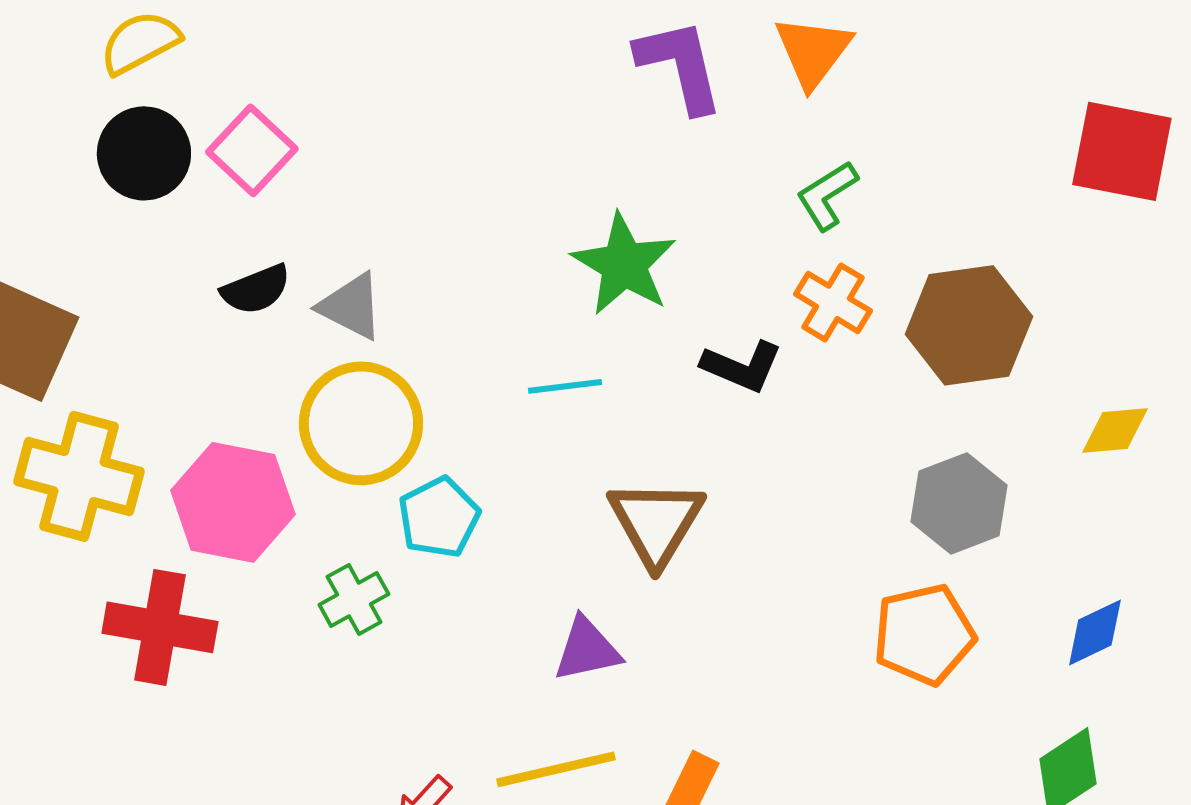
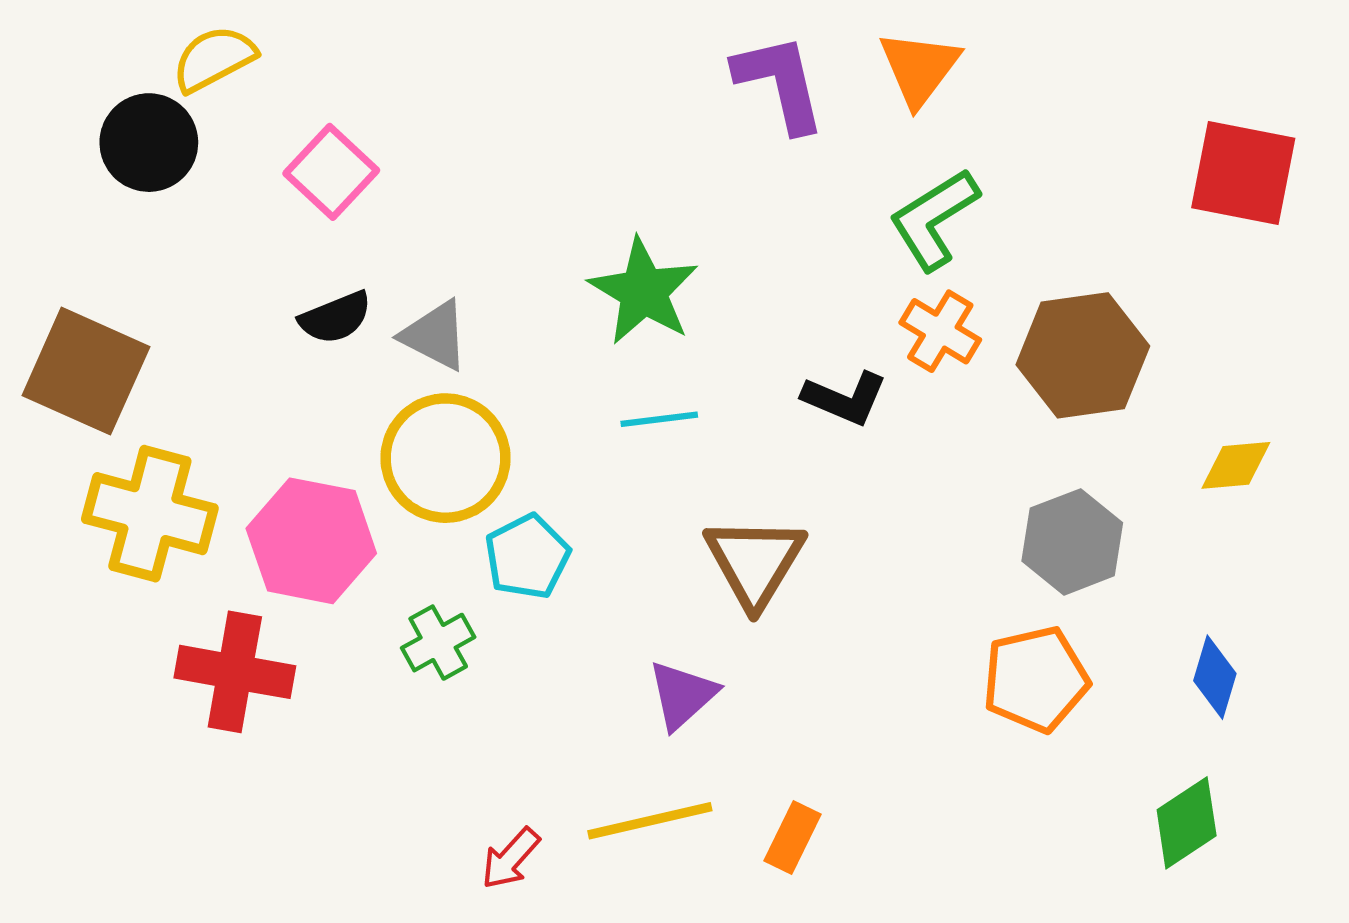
black circle: (144, 153) -> (149, 143), moved
green L-shape: (827, 195) -> (934, 219), size x1.4
green star: (624, 264) -> (644, 291), moved
blue diamond: (1095, 632) -> (1215, 677), turned -48
purple triangle: (587, 649) -> (682, 695), turned -30

